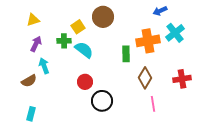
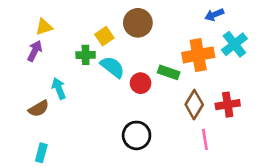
purple arrow: (36, 44) -> (35, 51), moved
green rectangle: (126, 54) -> (169, 72), turned -70
red cross: (182, 79) -> (228, 105), moved
red circle: (85, 82) -> (141, 83), moved

